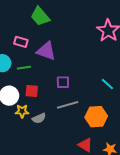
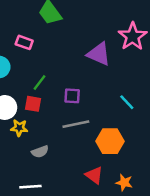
purple triangle: (46, 51) -> (99, 54), moved
green line: (24, 68) -> (39, 83), moved, turned -48
gray semicircle: (39, 118) -> (40, 152), moved

